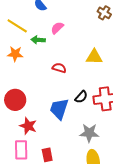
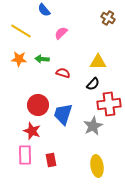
green arrow: (38, 40) -> (42, 59), moved
black semicircle: (81, 97) -> (93, 84), moved
red circle: (15, 100) -> (38, 105), moved
gray star: (89, 133) -> (93, 126), moved, turned -30

